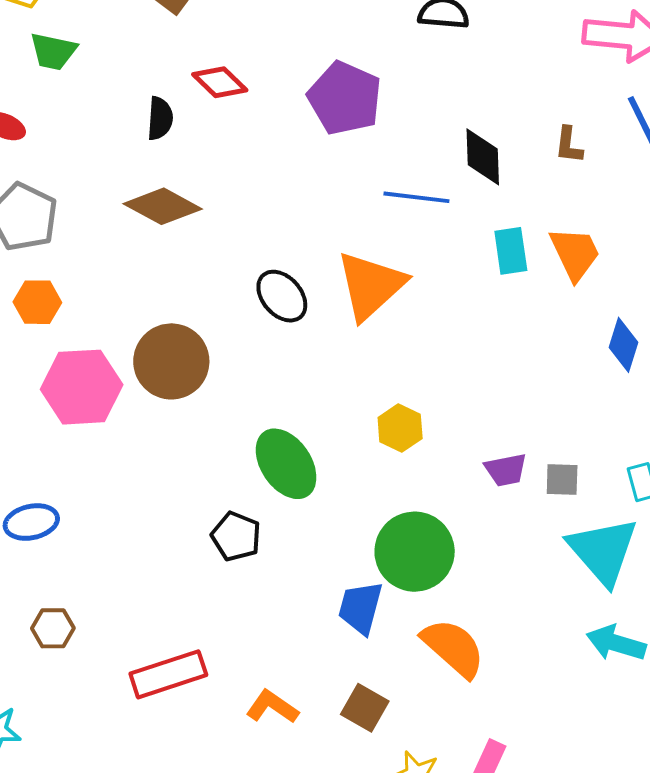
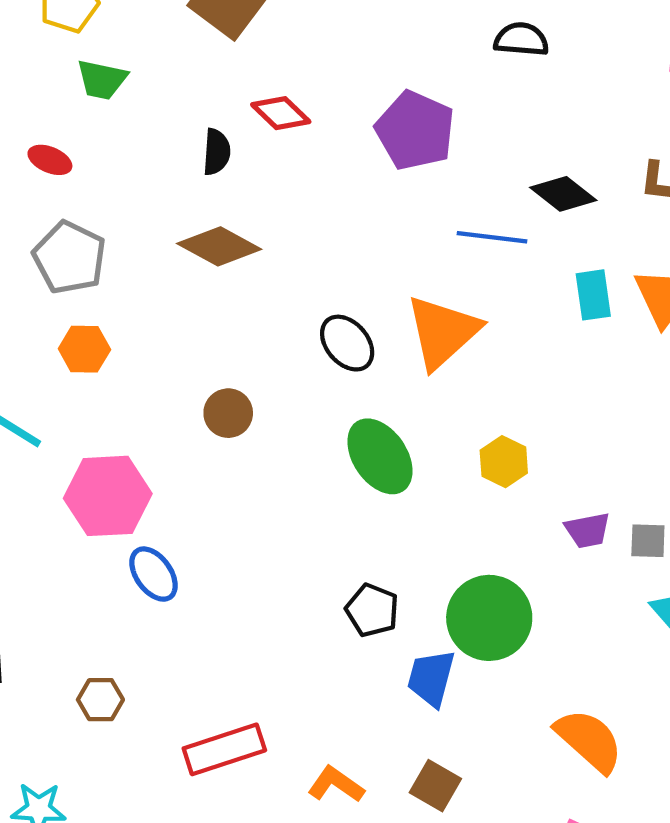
black diamond: (483, 157) -> (563, 194), turned -50
brown circle: (171, 361) -> (228, 413), size x0.6
pink hexagon: (82, 387) -> (108, 496), moved
yellow hexagon: (400, 428) -> (504, 462), moved
green ellipse: (286, 464) -> (380, 456), moved
blue ellipse: (31, 522) -> (154, 574), moved, turned 66
black pentagon: (236, 536) -> (372, 610), moved
orange semicircle: (453, 648) -> (589, 740), moved

